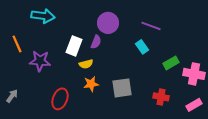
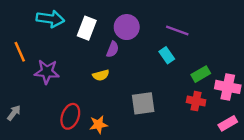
white rectangle: (74, 46) -> (87, 28), moved
orange star: (91, 84) -> (98, 125), moved
red cross: (161, 97) -> (196, 101), moved

